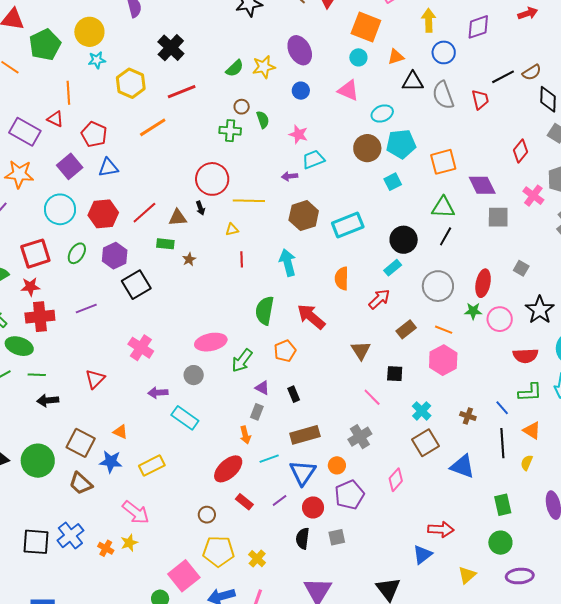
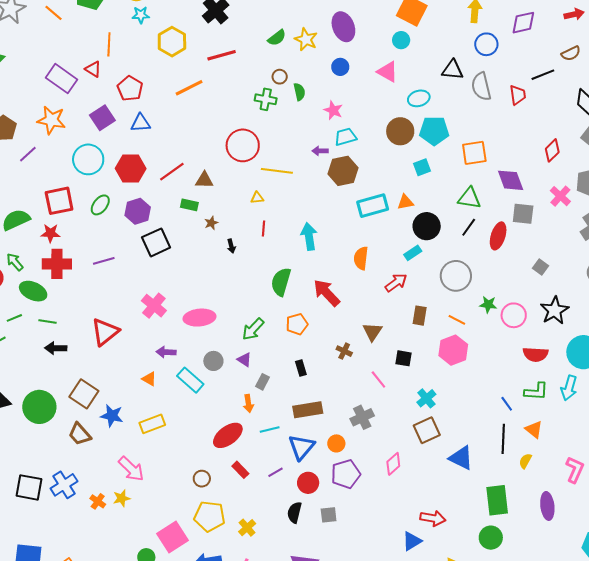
orange triangle: (396, 57) -> (405, 202), moved
yellow star: (264, 67) -> (306, 39), turned 30
brown semicircle: (532, 72) -> (571, 53), moved
black arrow: (200, 208) -> (231, 246), moved
brown hexagon: (304, 216) -> (343, 171), moved
red ellipse: (483, 283) -> (498, 236), moved
brown rectangle: (406, 329) -> (420, 316), turned -48
pink ellipse: (211, 342) -> (199, 318), moved
gray circle: (194, 375) -> (213, 361), moved
red triangle: (95, 379) -> (105, 332), size x1.4
purple triangle: (262, 388) -> (244, 360), moved
brown cross: (468, 416) -> (344, 351), moved
orange triangle: (120, 432) -> (149, 379), moved
green rectangle: (503, 505) -> (497, 500), size x1.4

